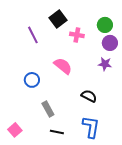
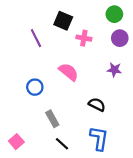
black square: (58, 19) -> (63, 21), turned -30
green circle: (105, 25) -> (114, 14), moved
purple circle: (110, 43) -> (120, 38), moved
black line: (57, 132) -> (62, 144), turned 32

